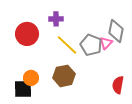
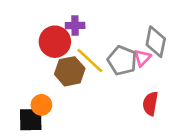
red circle: (27, 34) -> (55, 42), moved
brown hexagon: (64, 76) -> (70, 71), moved
red semicircle: (118, 85) -> (150, 104), moved

